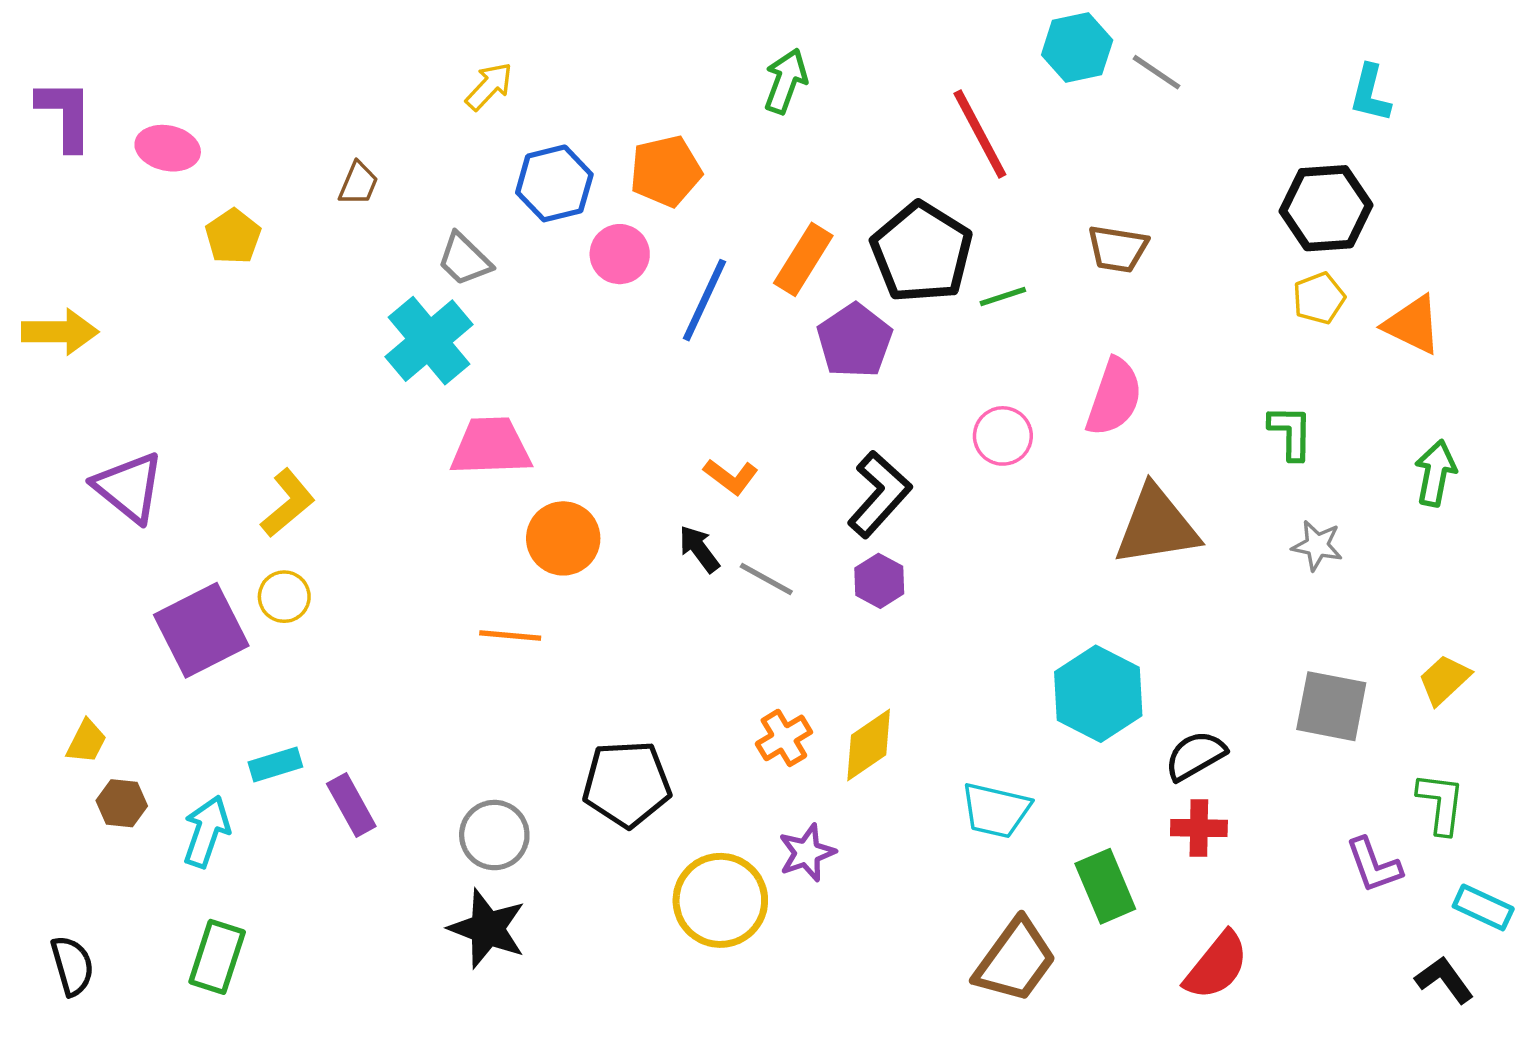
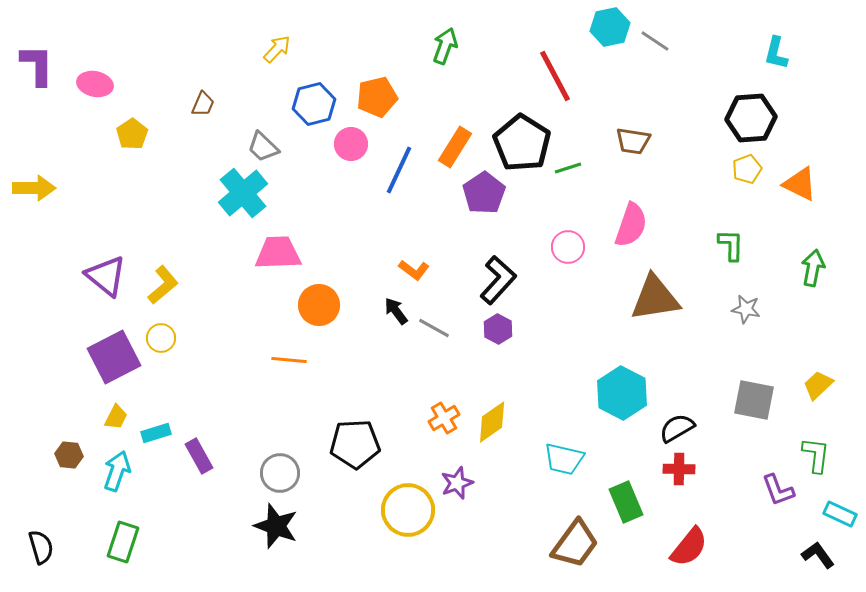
purple triangle: (129, 487) -> (106, 276), moved
yellow trapezoid: (86, 741) -> (116, 417), moved

